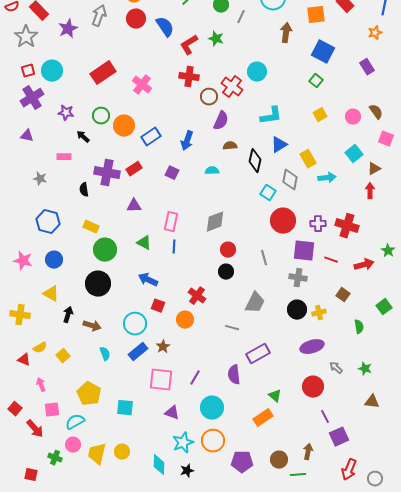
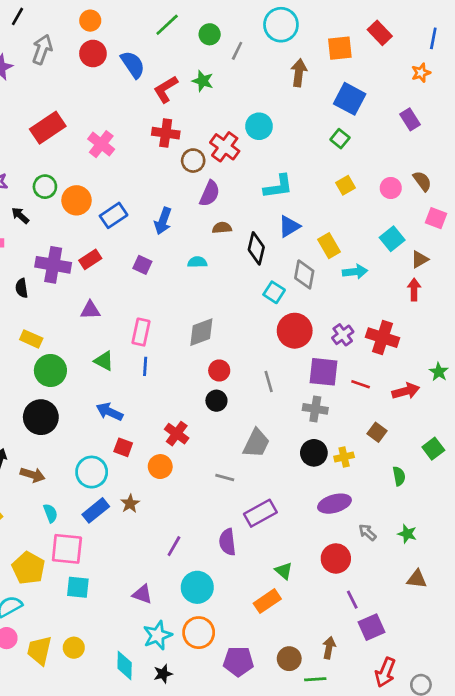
purple cross: (318, 224) -> (343, 335), turned -35
pink square: (161, 380) -> (67, 549), moved

